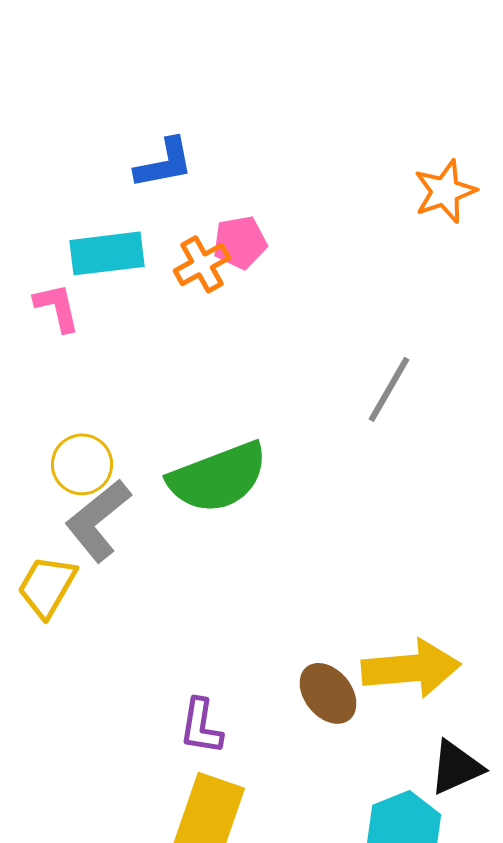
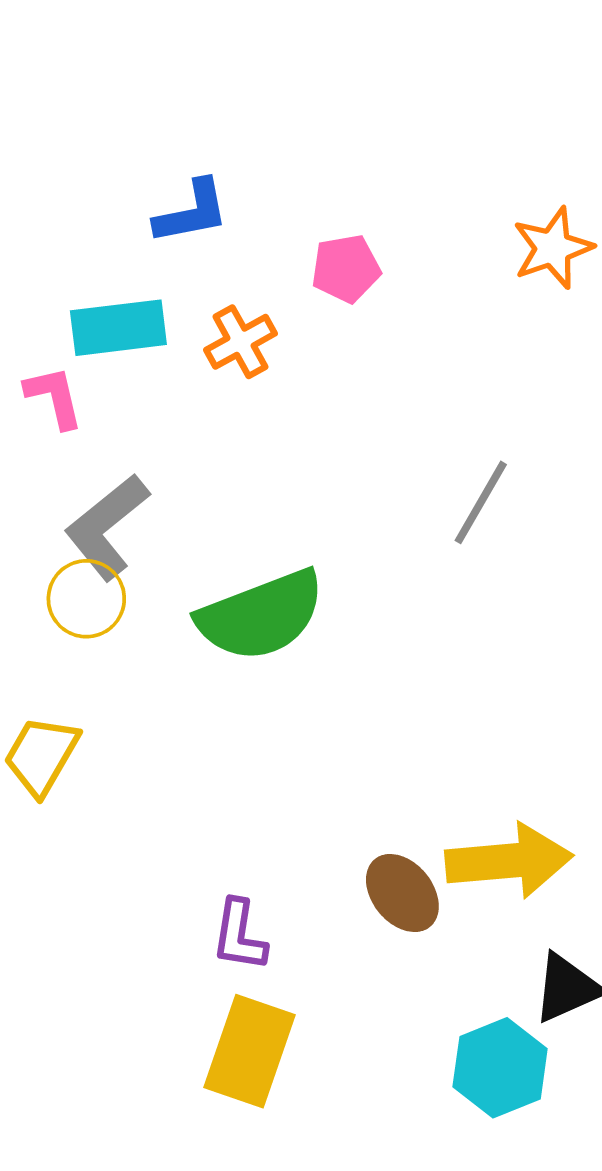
pink pentagon: (240, 242) -> (346, 269), moved
gray L-shape: (98, 520) -> (107, 527), moved

